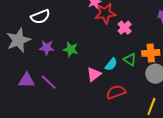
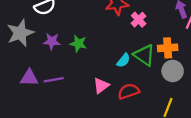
green triangle: (130, 60) -> (144, 55), size x1.5
pink triangle: (94, 74) -> (101, 86), moved
purple line: (49, 82) -> (54, 80), turned -54

